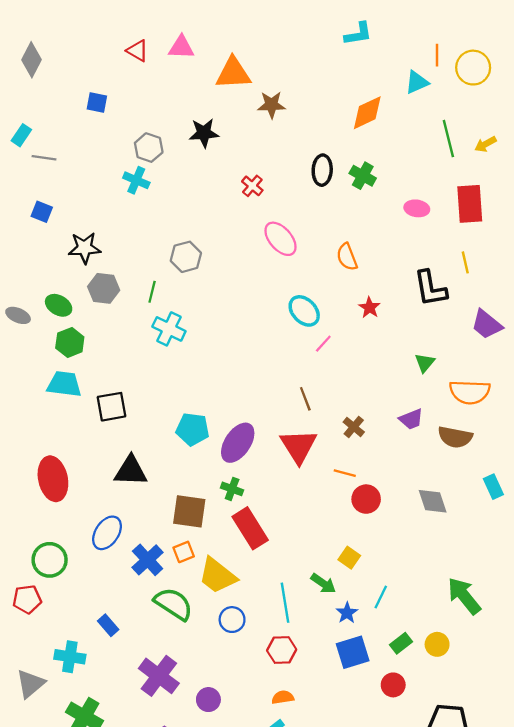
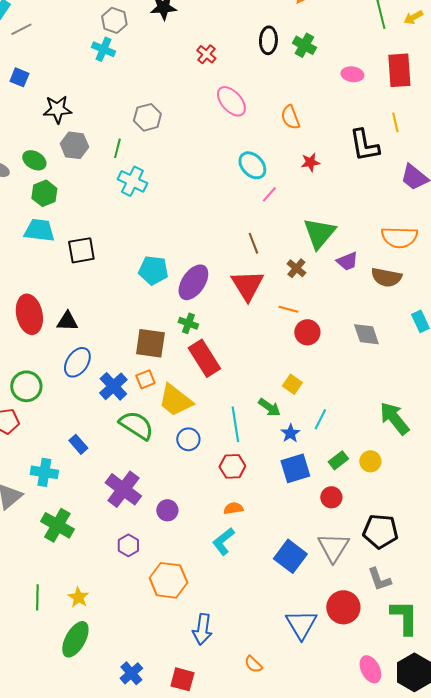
gray line: (44, 158) -> (21, 29), turned -35
red star: (369, 308) -> (310, 162), turned 30
green triangle: (425, 363) -> (319, 233), moved, size x1.8
black triangle: (131, 471) -> (67, 321), moved, size x0.7

